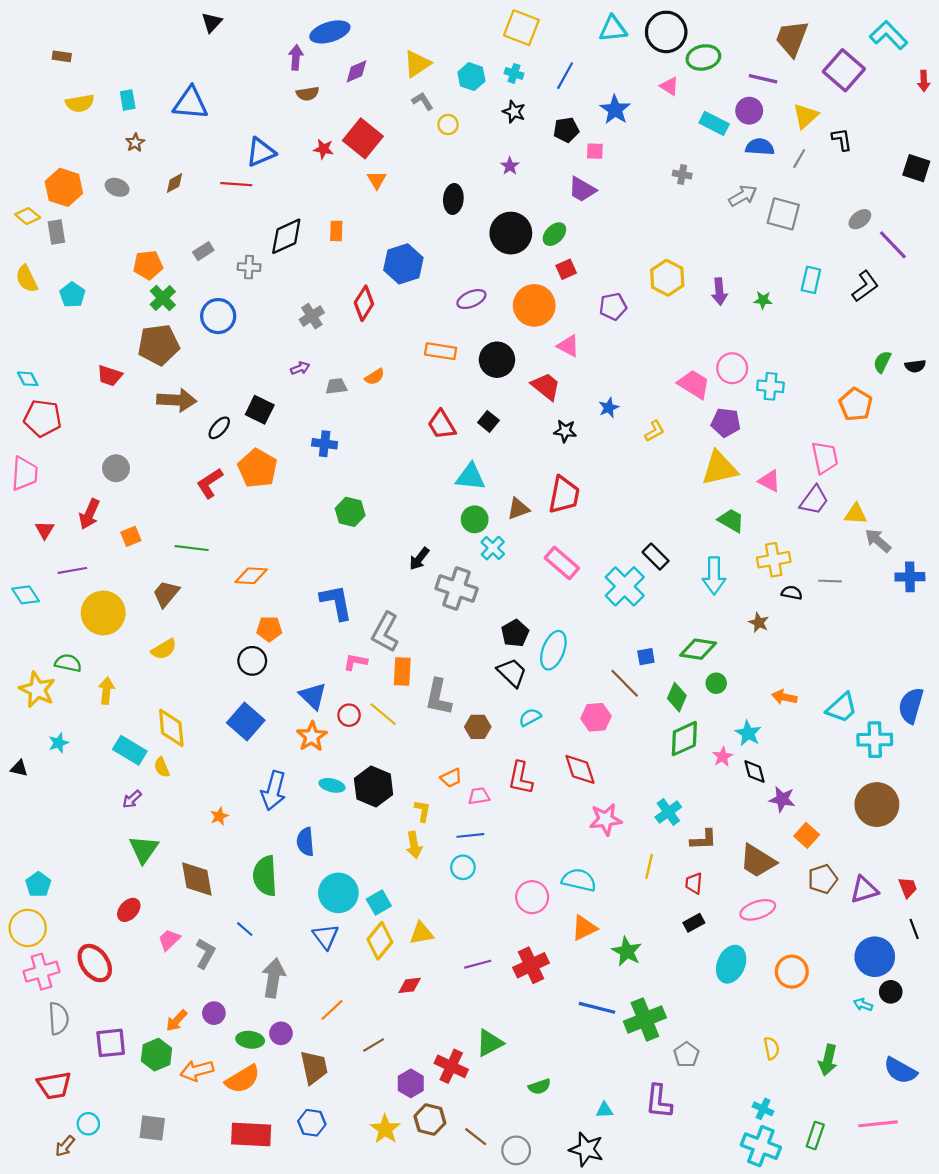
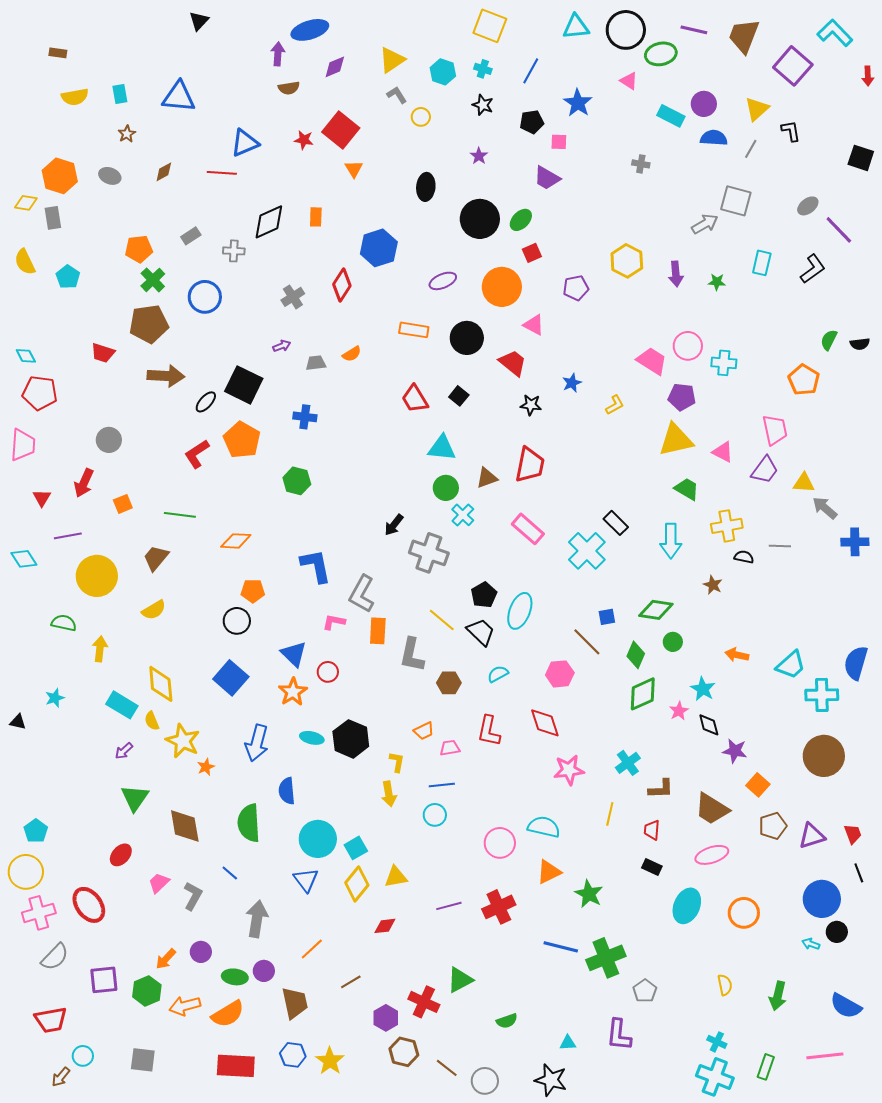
purple line: (763, 79) -> (694, 30), moved
gray arrow: (743, 196) -> (705, 224), moved
yellow diamond: (28, 216) -> (26, 203), turned -30
black square: (260, 410) -> (244, 385), size x1.4
green hexagon: (350, 512) -> (297, 481), moved
yellow star: (37, 690) -> (183, 741), moved
yellow line: (383, 714) -> (442, 620), moved
black rectangle: (694, 923) -> (652, 867), turned 54
gray semicircle: (59, 1018) -> (55, 957), turned 48
yellow star: (385, 1129) -> (330, 1061), moved

